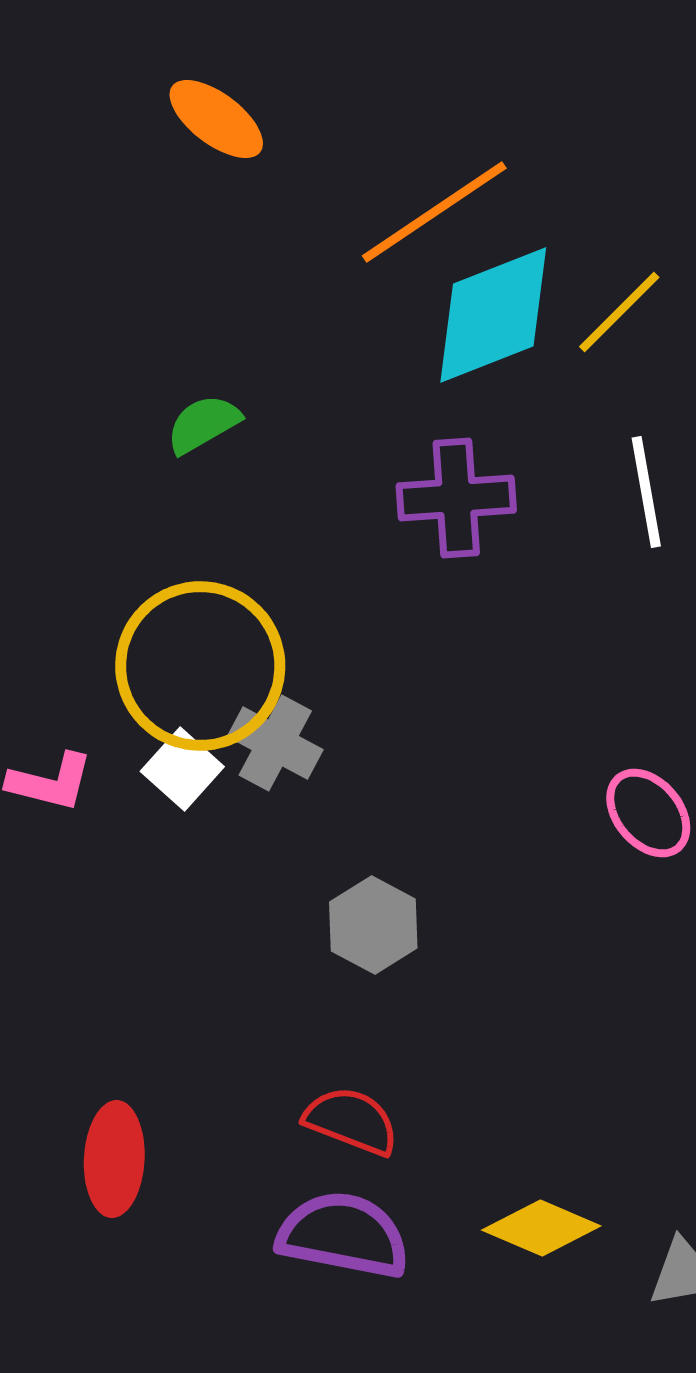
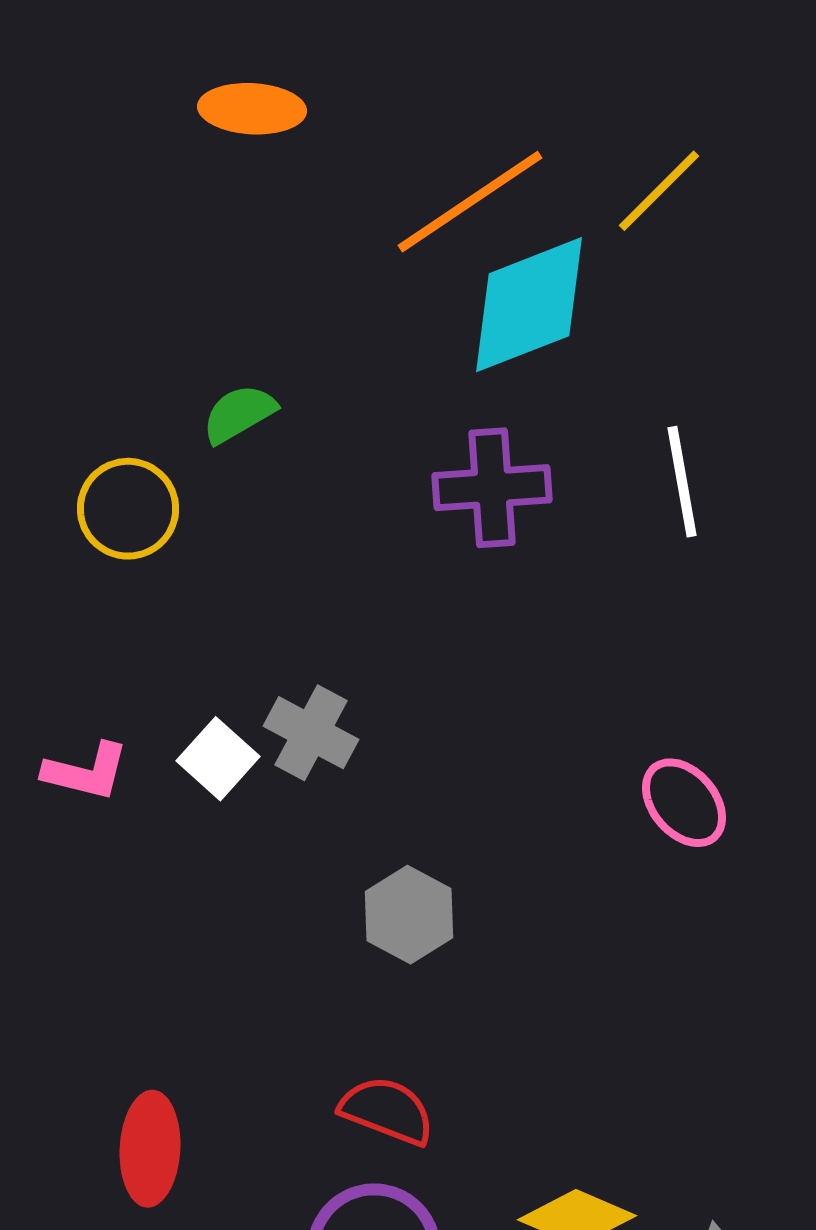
orange ellipse: (216, 119) -> (252, 109), turned -34
yellow line: (619, 312) -> (659, 191), moved
yellow circle: (200, 666) -> (128, 509), moved, size x0.6

